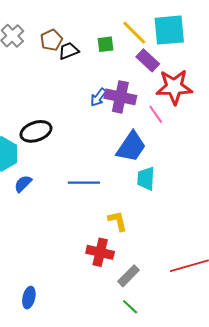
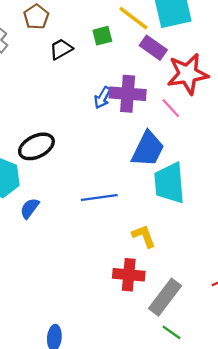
brown pentagon: (51, 40) -> (36, 17), moved
cyan trapezoid: (146, 178) -> (170, 183), size x1.5
gray rectangle: (129, 276) -> (165, 297), size x1.4

